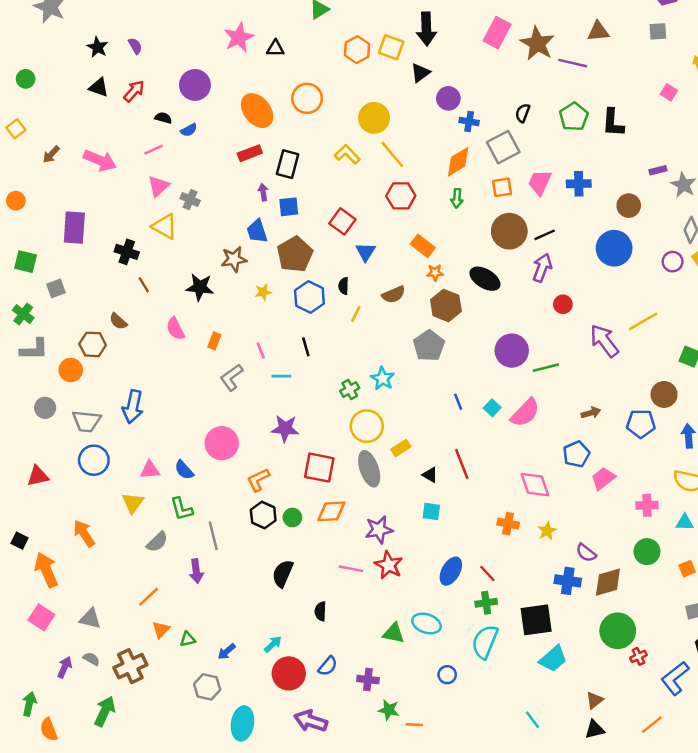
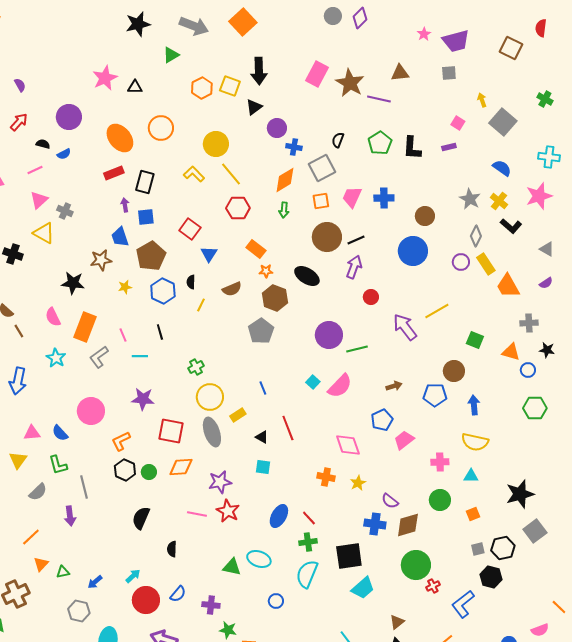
purple rectangle: (658, 170) -> (449, 147), moved
brown line: (144, 285) -> (19, 331), moved
orange rectangle: (214, 341) -> (85, 327), size x2.0
cyan star: (383, 379) -> (56, 358), moved
blue line: (458, 402) -> (263, 388), moved

